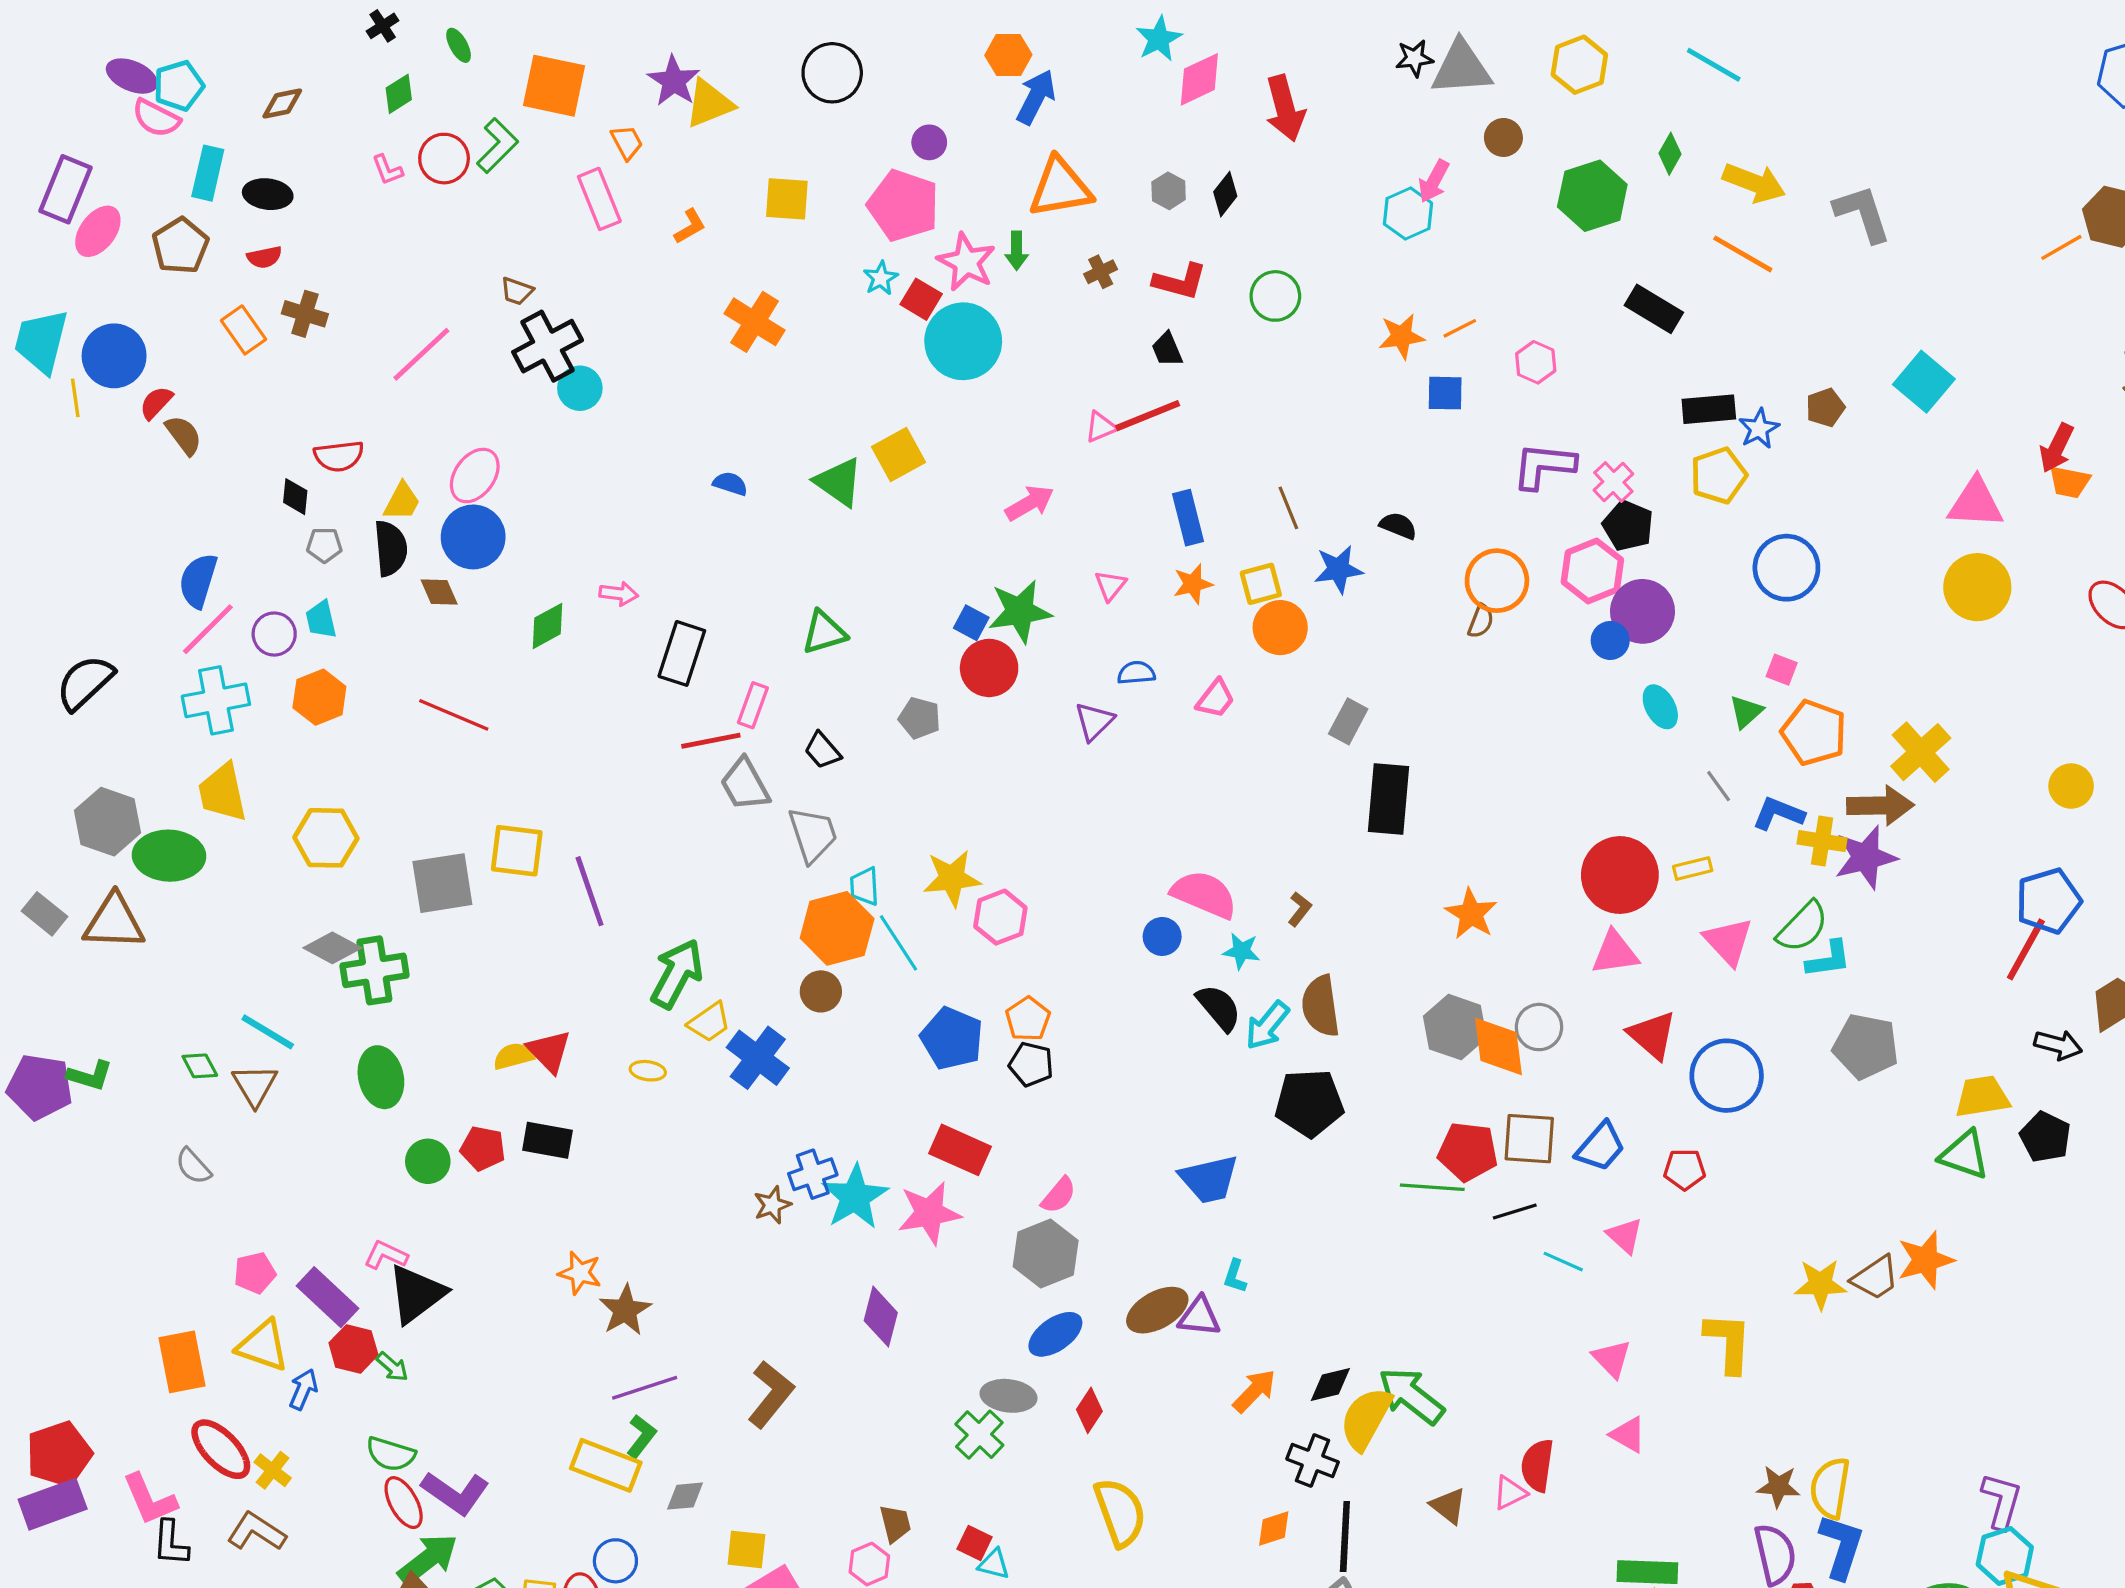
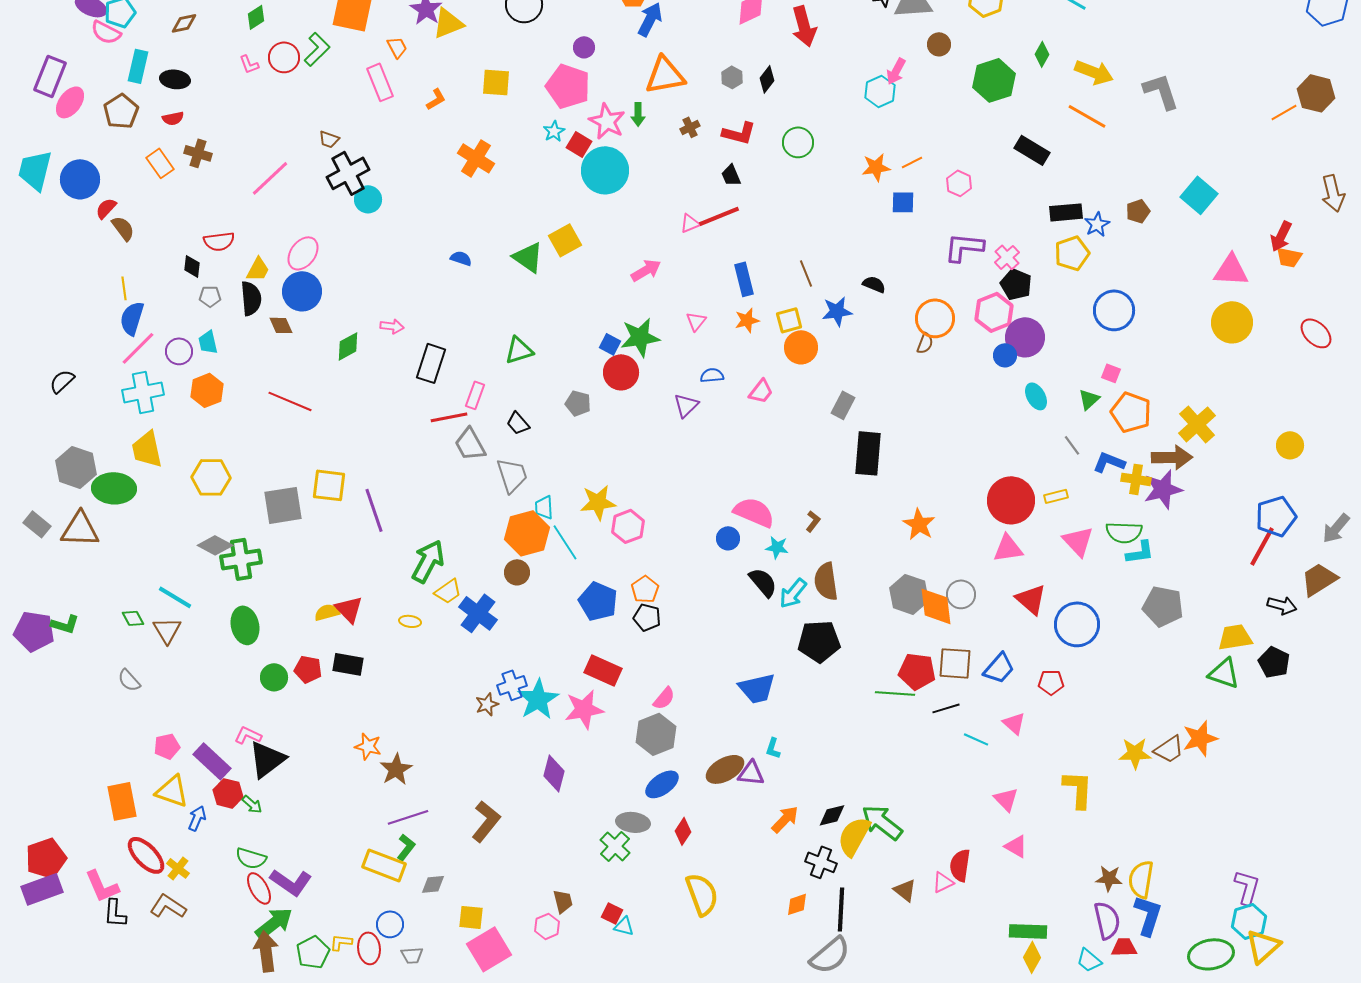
yellow line: (75, 398) -> (124, 288), moved
black semicircle: (85, 683) -> (62, 381), size x0.7
green semicircle: (1803, 927) -> (1124, 532), turned 48

